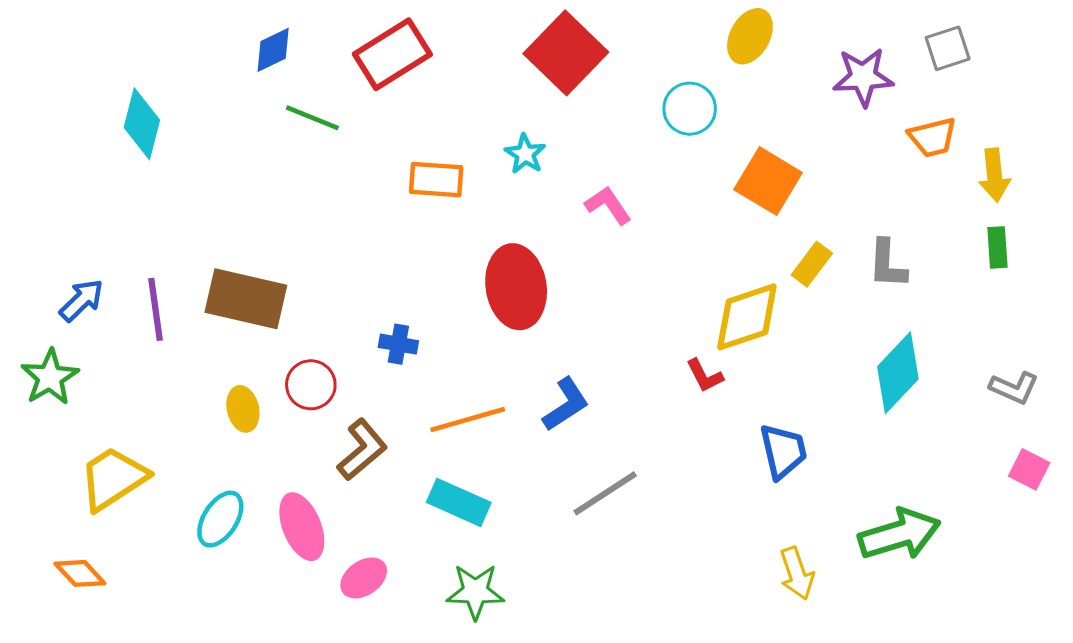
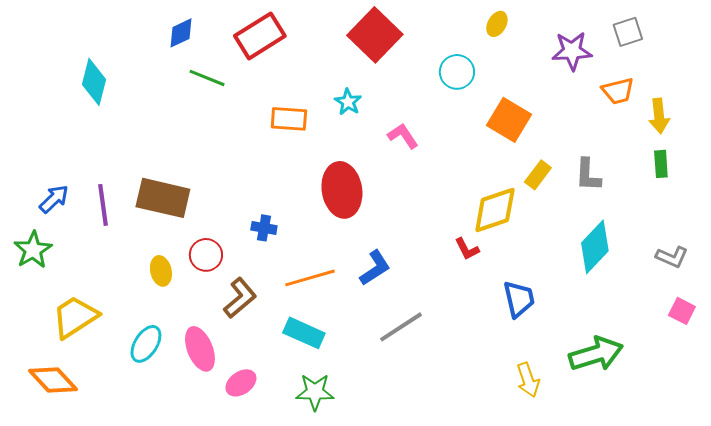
yellow ellipse: (750, 36) -> (497, 24), size x0.7
orange diamond: (80, 573) -> (53, 380), size x1.4

